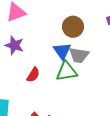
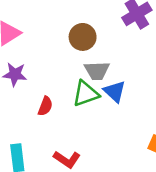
blue triangle: (62, 51) -> (115, 91), moved

